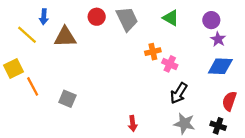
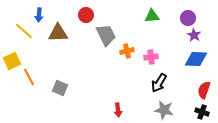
green triangle: (171, 18) -> (152, 16), turned -35
gray trapezoid: (127, 19) -> (106, 35), moved
orange cross: (153, 52) -> (127, 51), moved
pink cross: (170, 64) -> (151, 57), turned -32
black cross: (218, 126) -> (202, 112), moved

